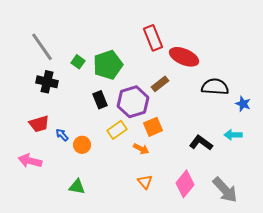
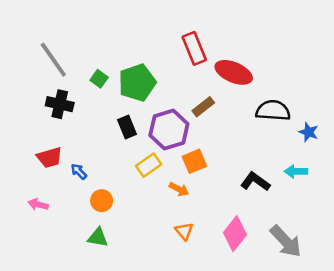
orange circle: (82, 145) -> (102, 201), moved
pink arrow: (30, 161) -> (38, 204), size x0.7

